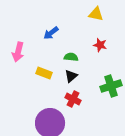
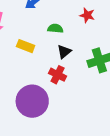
black triangle: (71, 76) -> (64, 52), moved

